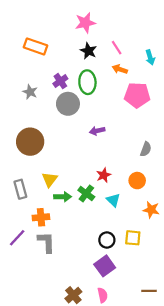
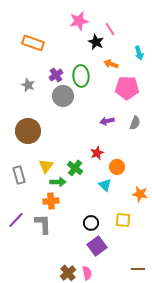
pink line: (117, 48) -> (110, 29), moved
black star: (88, 51) -> (96, 42), moved
purple arrow: (97, 131) -> (107, 121), moved
gray semicircle: (146, 149) -> (135, 123), moved
red star: (104, 175) -> (97, 153), moved
orange circle: (137, 181) -> (117, 167), moved
green cross: (86, 194) -> (75, 168), moved
orange cross: (41, 217) -> (51, 201), moved
black circle: (107, 240) -> (91, 223), moved
pink semicircle: (103, 295) -> (87, 273), moved

